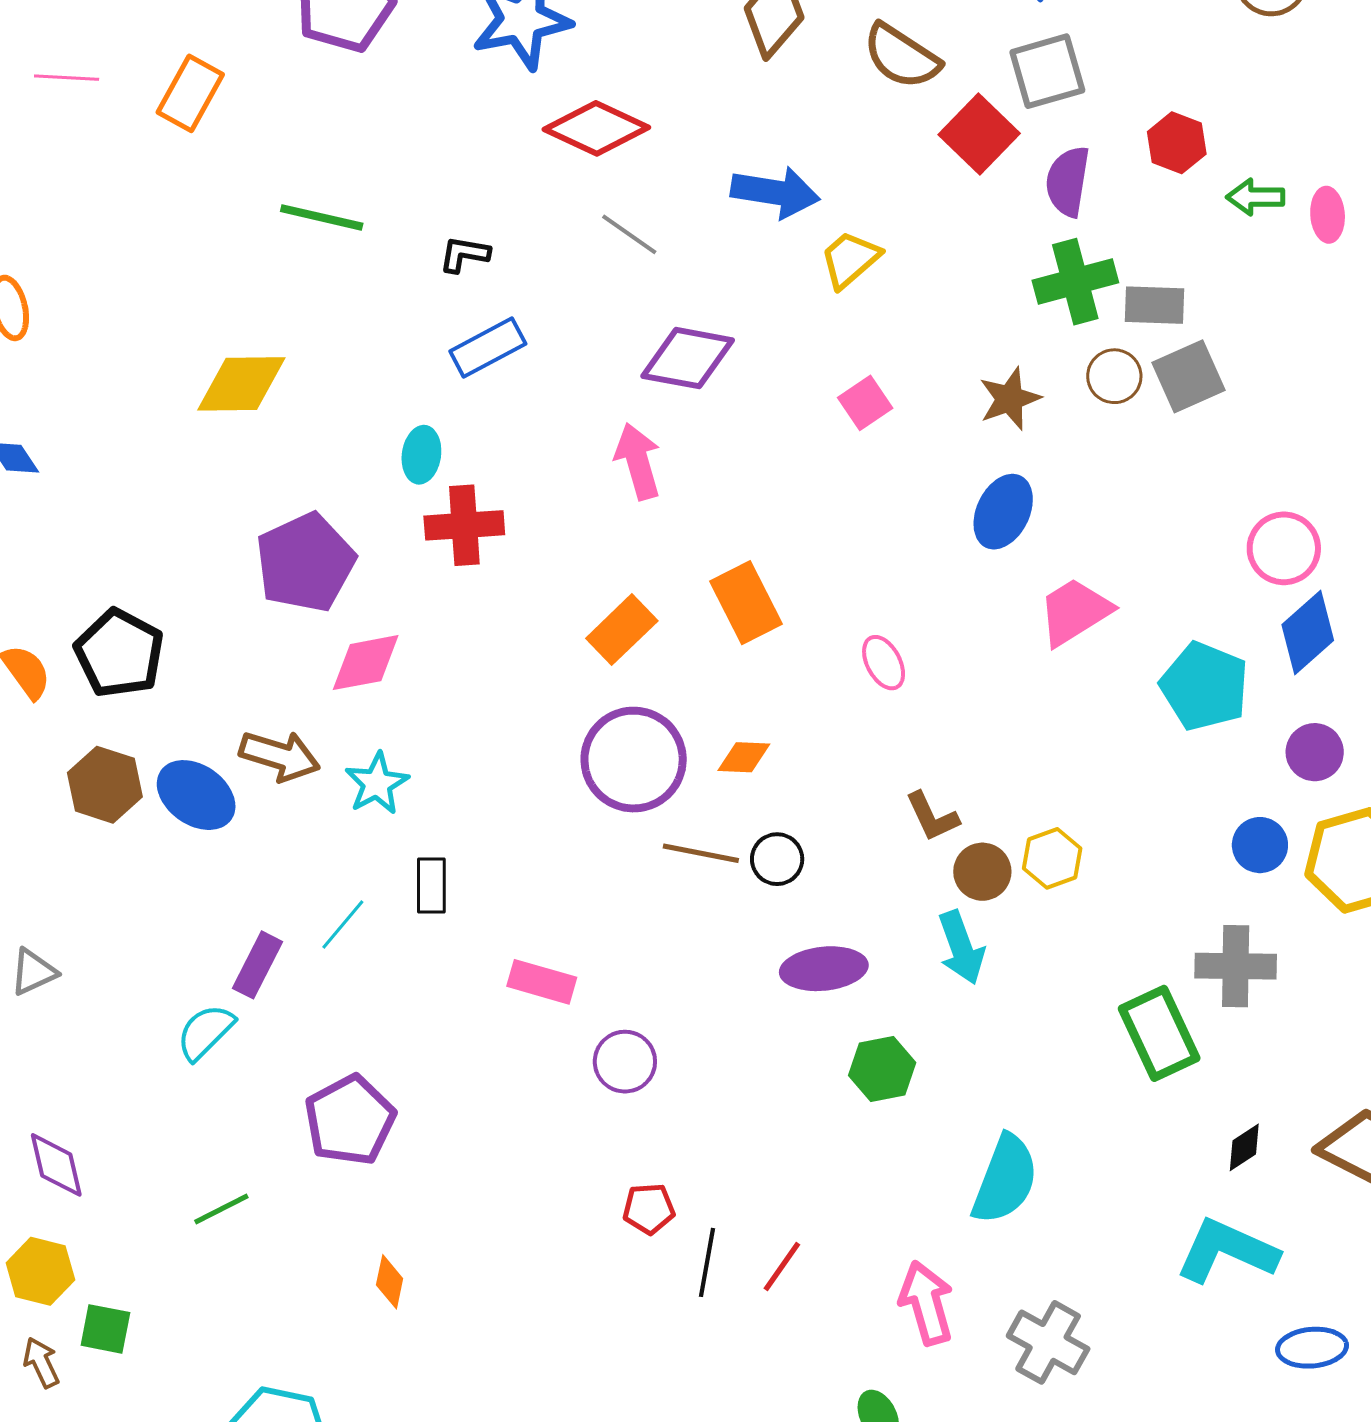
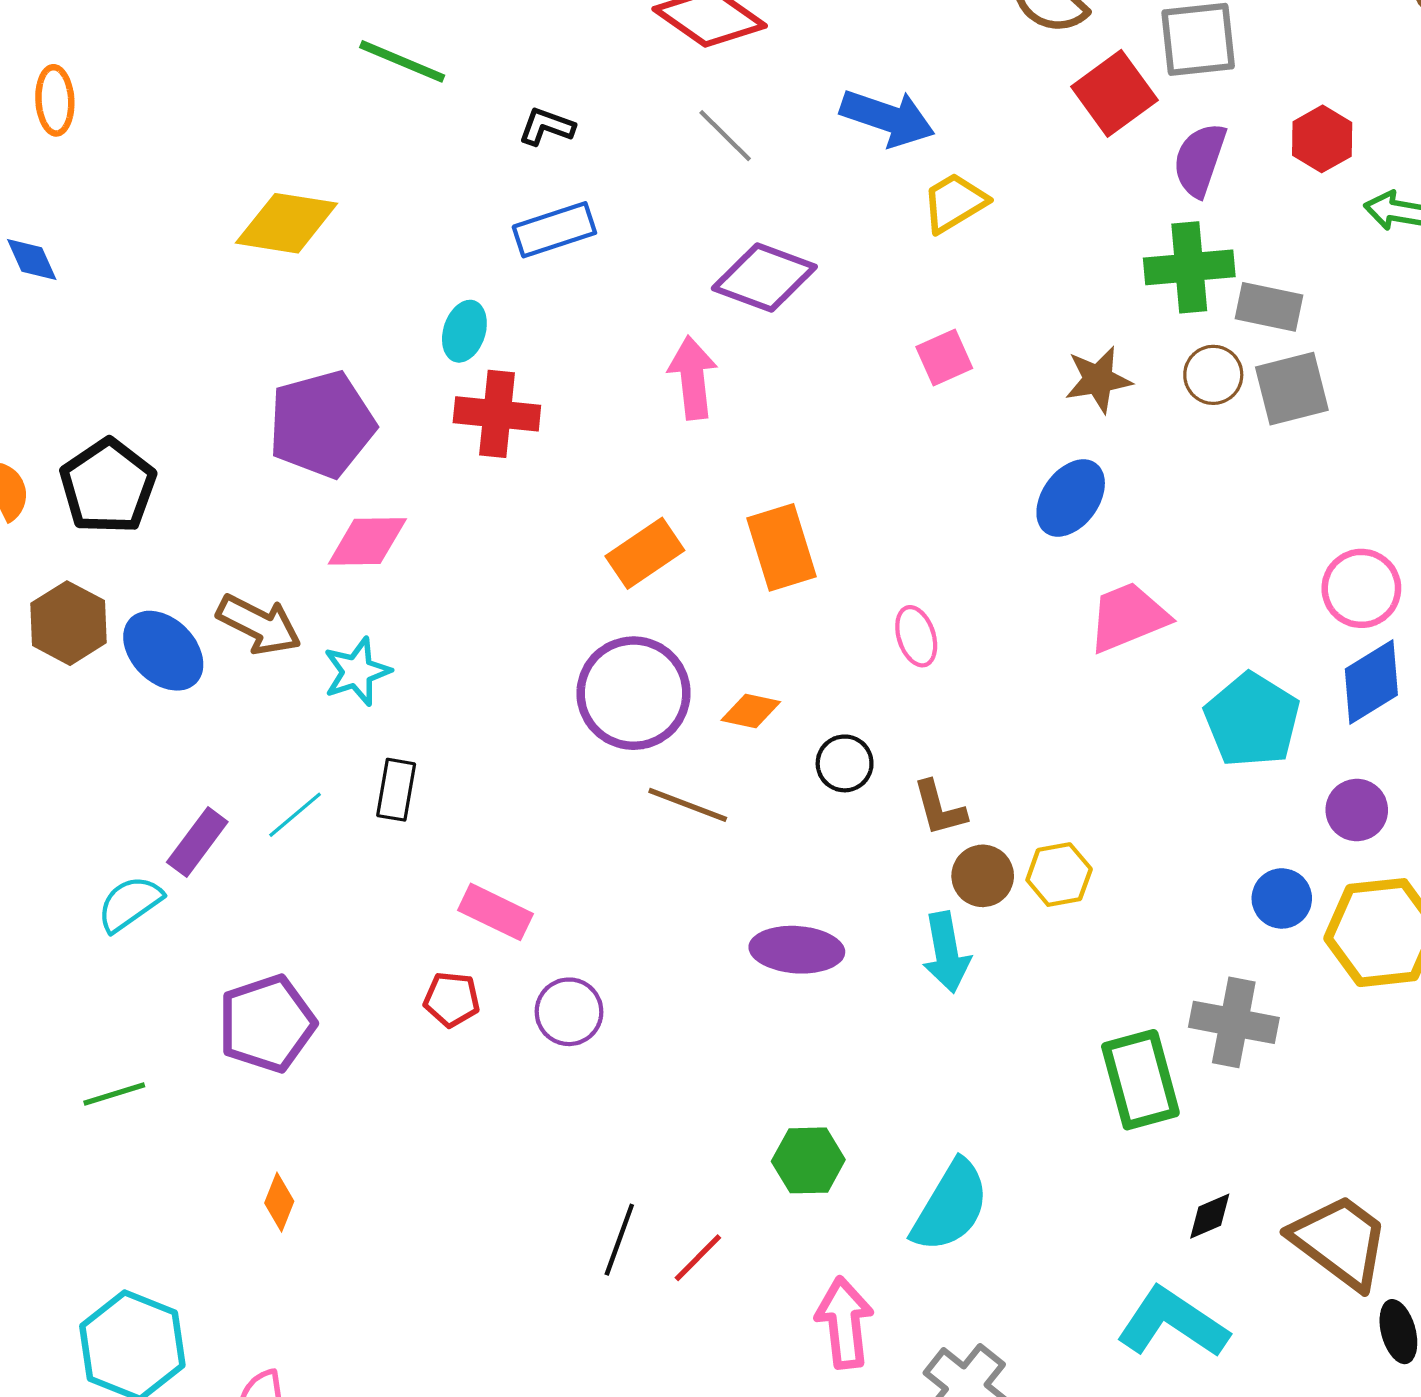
black circle: (777, 859) -> (845, 763), moved
green hexagon: (882, 1069) -> (808, 1160), moved
red pentagon: (649, 1209) -> (452, 999), moved

